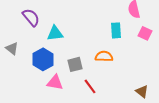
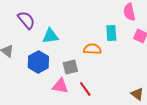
orange semicircle: (104, 56) -> (92, 49), moved
pink triangle: (55, 82) -> (60, 86), moved

